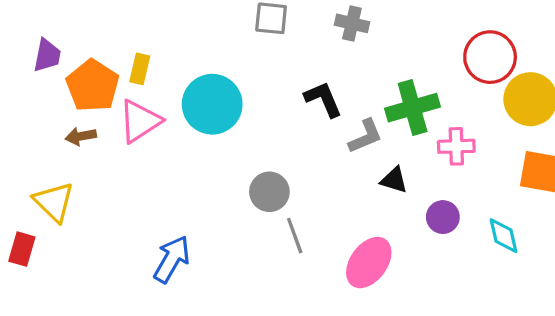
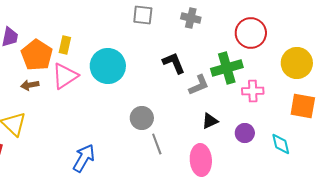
red circle: (490, 57) -> (251, 33), moved
black triangle: (394, 180) -> (210, 121), moved, turned -42
pink ellipse: (369, 263) -> (201, 160), turned -40

